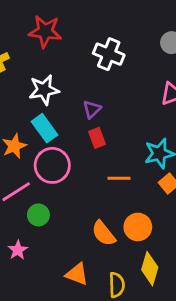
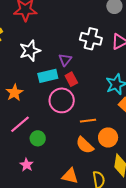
white cross: (109, 54) -> (91, 39), moved
cyan rectangle: (45, 128) -> (48, 76), moved, turned -60
pink circle: (52, 165) -> (62, 100), moved
orange line: (119, 178) -> (88, 121), moved

